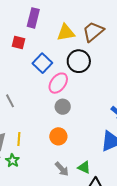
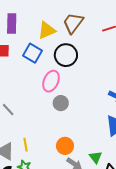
blue square: (42, 63) -> (32, 53), moved
orange circle: (58, 136) -> (65, 146), moved
green triangle: (84, 167) -> (96, 157), turned 40

